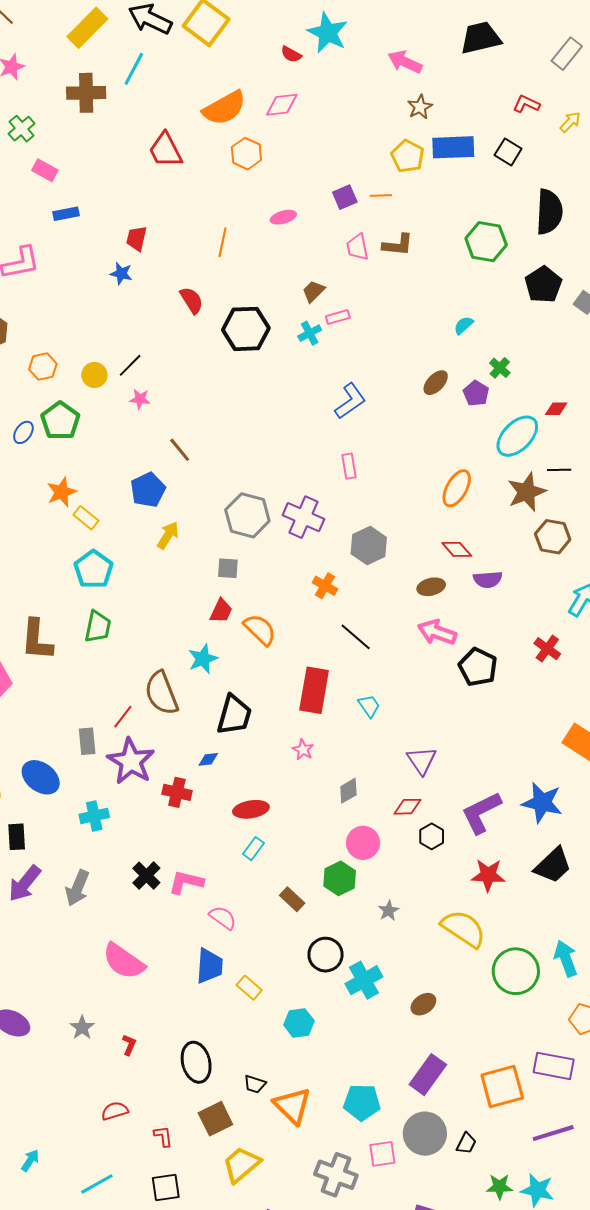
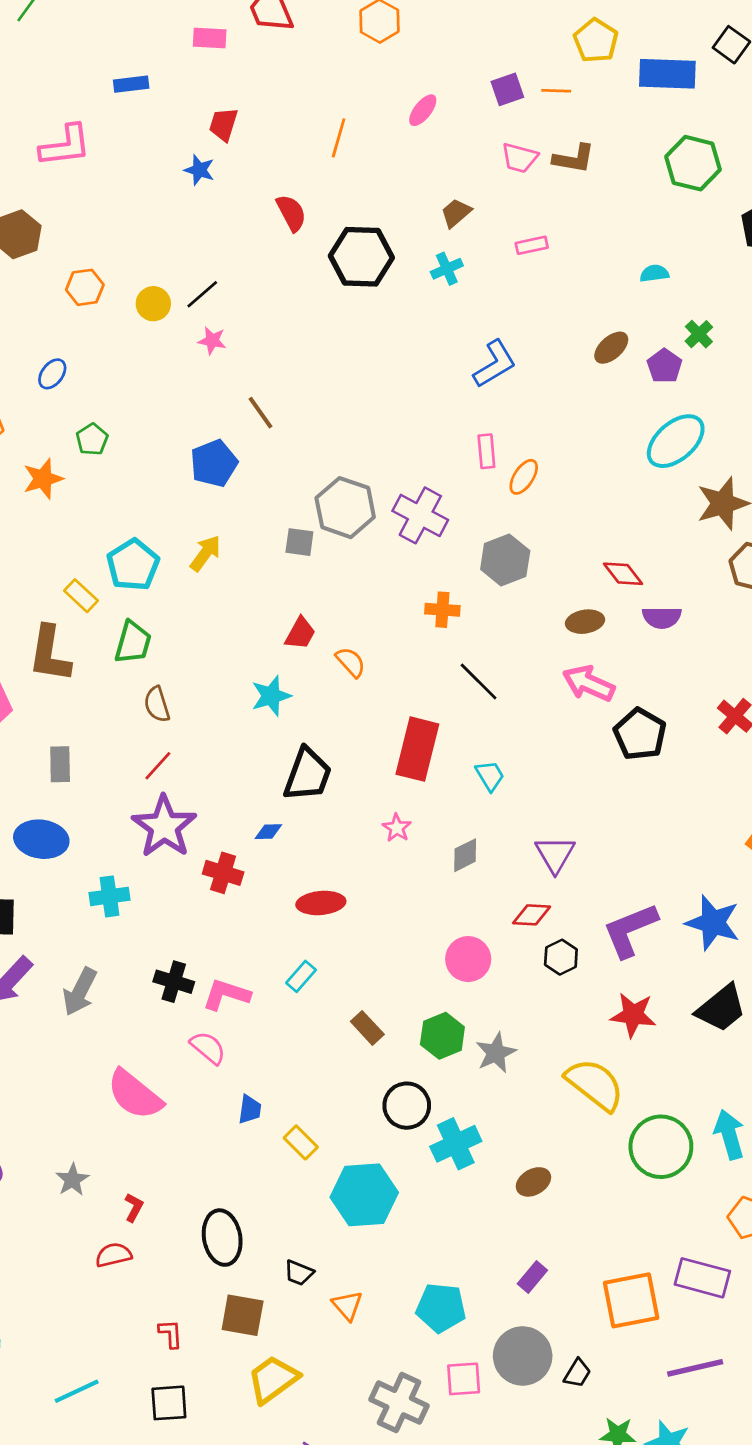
blue rectangle: (453, 147) -> (667, 74), moved
pink rectangle: (45, 170) -> (210, 38), moved, turned -30
pink ellipse: (283, 217) -> (423, 110), turned -40
pink trapezoid: (357, 247) -> (520, 158), turned -68
pink rectangle: (338, 317) -> (532, 245), moved
cyan semicircle: (464, 325) -> (654, 273), turned 30
green pentagon: (60, 421) -> (92, 439), moved, size x0.6
cyan ellipse: (517, 436) -> (676, 441), moved
orange ellipse: (457, 488) -> (524, 477), moved, size x0.7
orange star: (62, 492) -> (43, 479), moved
yellow rectangle: (86, 518) -> (81, 596), moved
yellow arrow: (168, 535) -> (205, 553), moved
gray square: (228, 568) -> (299, 542), moved
orange cross: (325, 586) -> (442, 610), turned -30
orange semicircle: (260, 630) -> (351, 662), size x0.7
brown semicircle: (161, 693) -> (157, 704), moved, size x0.6
gray rectangle: (87, 741) -> (60, 764), moved
blue ellipse: (41, 777) -> (41, 839), turned -33
gray diamond: (348, 791) -> (465, 855), moved
cyan rectangle: (253, 849) -> (301, 976), moved
black cross: (146, 876) -> (174, 982), turned -32
green hexagon: (340, 878) -> (442, 1036), moved
gray star: (389, 911) -> (496, 1053), size x1.4
pink semicircle: (223, 918) -> (208, 1048), moved
blue trapezoid: (210, 966) -> (250, 1109), size x0.6
cyan hexagon: (299, 1023) -> (364, 1195), size x1.6
purple rectangle: (428, 1075) -> (532, 1277), size x0.6
orange triangle: (292, 1106) -> (347, 1305), size x0.6
red semicircle: (115, 1111) -> (114, 1255), moved
brown square: (215, 1119) -> (243, 1315), turned 32

